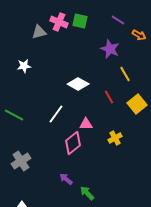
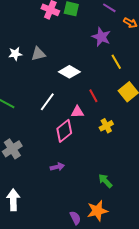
gray triangle: (39, 32) -> (38, 54), moved
red line: (109, 97) -> (93, 96), moved
purple arrow: (66, 179) -> (57, 167), turned 128
green arrow: (87, 193) -> (105, 181), moved

